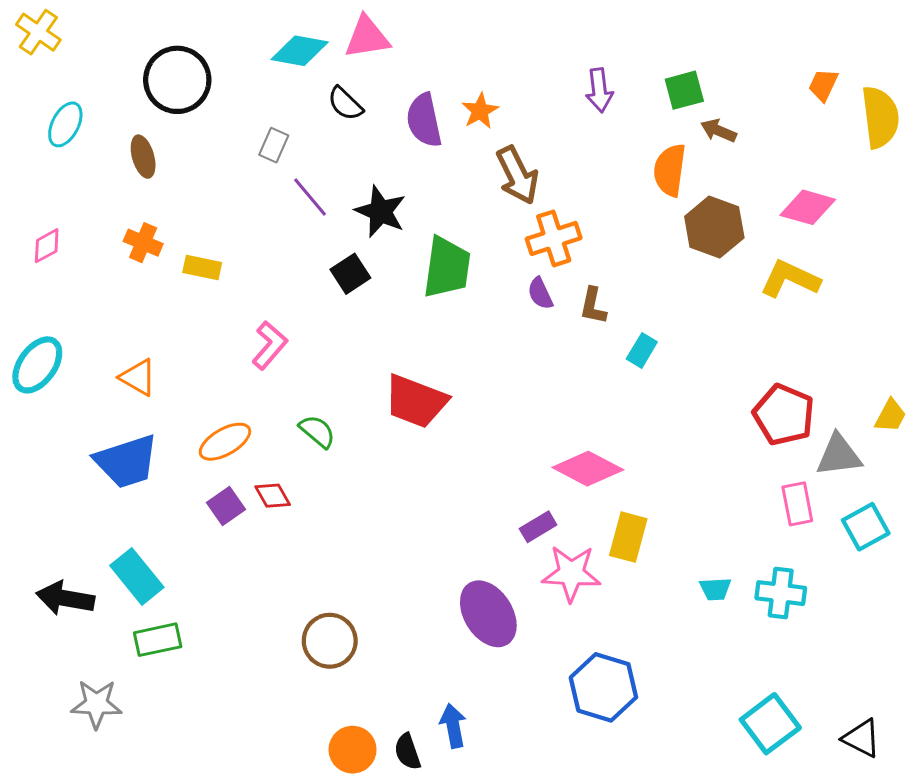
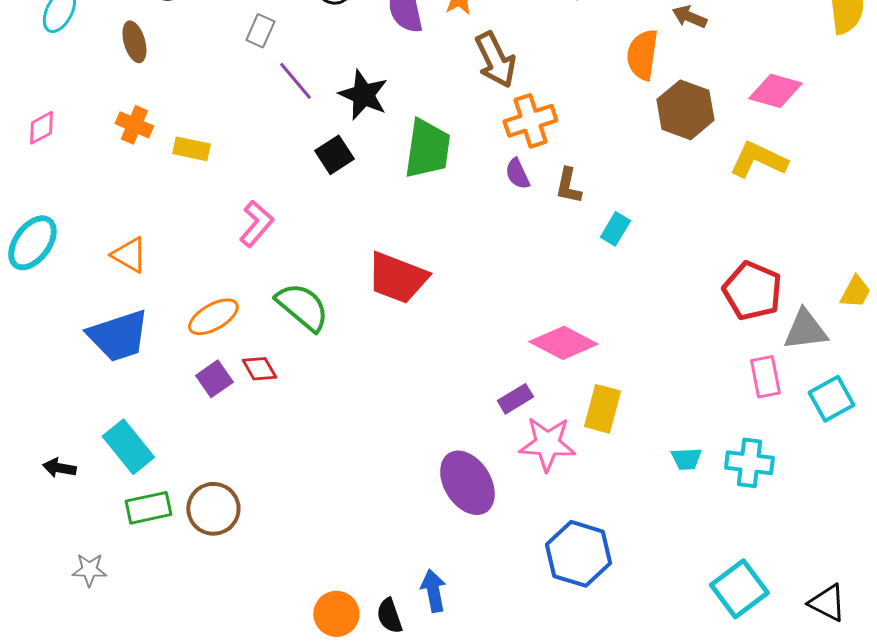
green semicircle: (317, 431) -> (302, 307), size x1.5
black arrow: (65, 598) -> (59, 468), size x0.6
brown circle: (330, 641) -> (213, 509), moved
gray star: (96, 704) -> (89, 570), size x0.7

